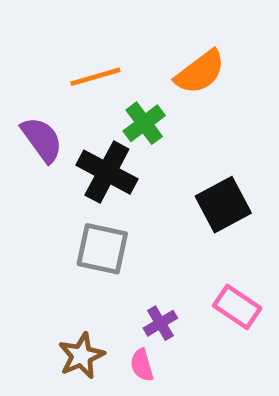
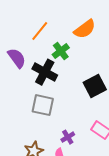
orange line: (95, 77) -> (40, 31), turned -35

